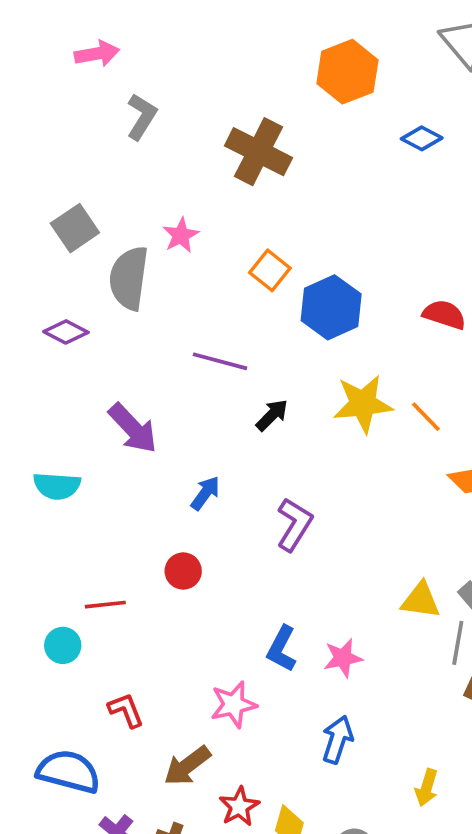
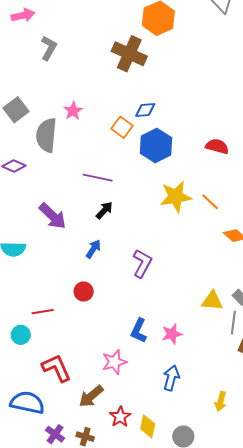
blue diamond: (422, 138) -> (145, 110), moved, turned -30
brown cross: (259, 152) -> (129, 54), moved
black arrow: (272, 415) -> (104, 210), moved
red L-shape: (126, 710) -> (57, 368), size x1.5

